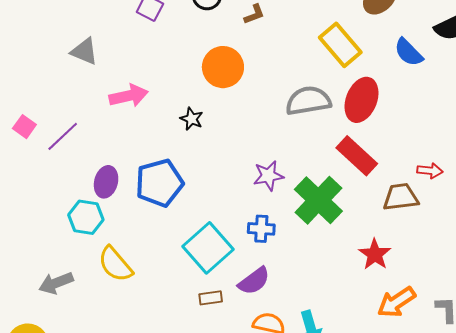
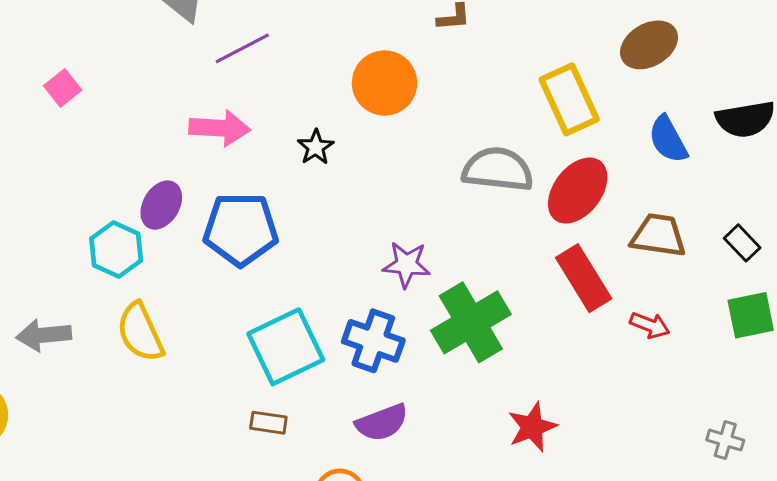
pink arrow: (129, 96) -> (220, 128), moved
purple line: (63, 136) -> (242, 48), moved
red rectangle: (357, 156) -> (584, 278), moved
brown trapezoid: (401, 197) -> (658, 235), moved
blue cross: (261, 229) -> (373, 341), size x1.4
purple semicircle: (254, 281) -> (382, 423), moved

